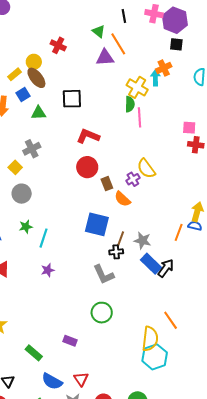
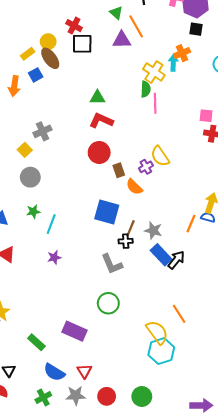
black square: (72, 99) -> (82, 44), moved
green triangle: (39, 113) -> (97, 97), moved
yellow semicircle: (150, 339) -> (157, 332), turned -45
purple rectangle: (70, 341) -> (74, 331), size x1.6

